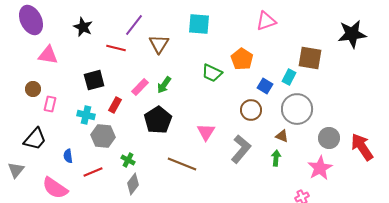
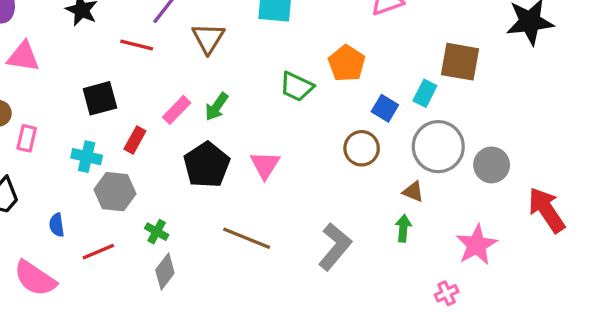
pink triangle: (206, 132) -> (265, 165), moved
gray circle: (329, 138) -> (492, 165), moved
gray L-shape: (241, 149) -> (335, 247), moved

